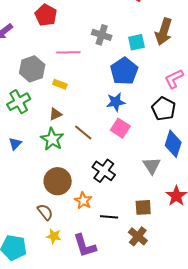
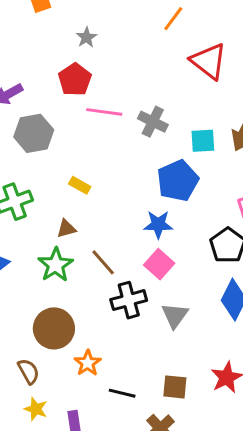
pink line: (68, 52) -> (104, 112), moved
gray hexagon: (32, 69) -> (34, 133), moved
gray triangle: (152, 166) -> (175, 315), moved
black cross: (104, 171) -> (129, 300), moved, turned 30

